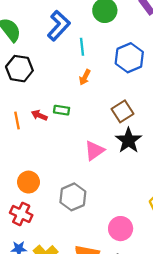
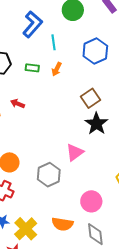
green rectangle: (62, 110) -> (32, 68), moved
pink triangle: (94, 151) -> (75, 152), moved

